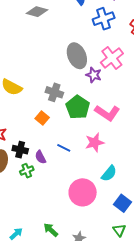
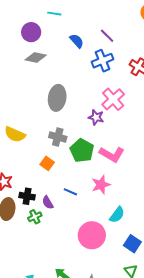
gray ellipse: (77, 56) -> (57, 98), moved, turned 35

